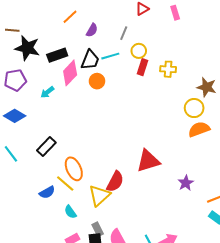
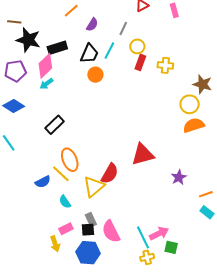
cyan line: (110, 56) -> (109, 51), turned -48
pink diamond: (70, 73) -> (45, 66), moved
black rectangle: (46, 146) -> (55, 125), moved

